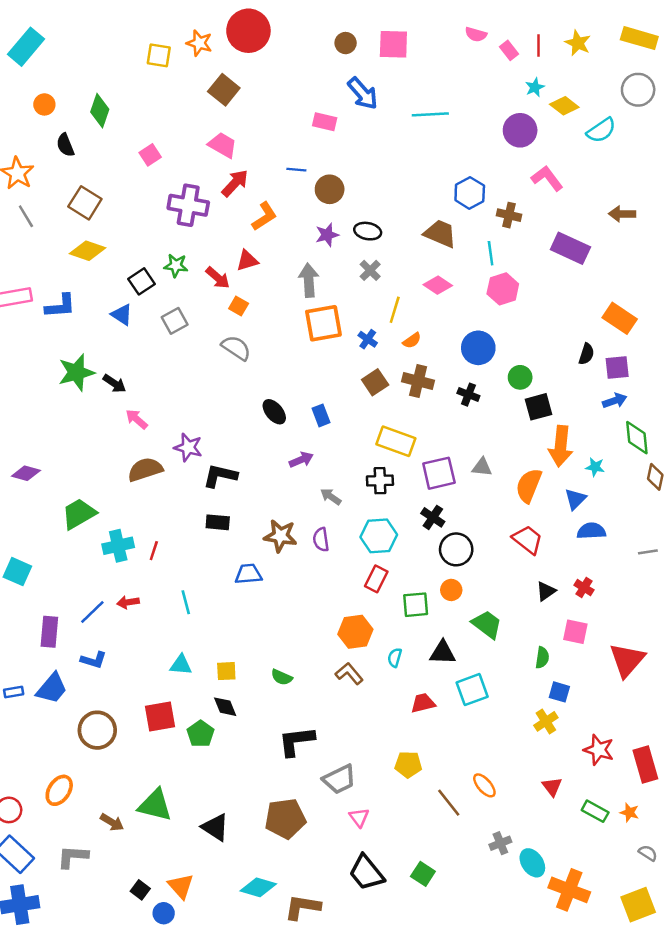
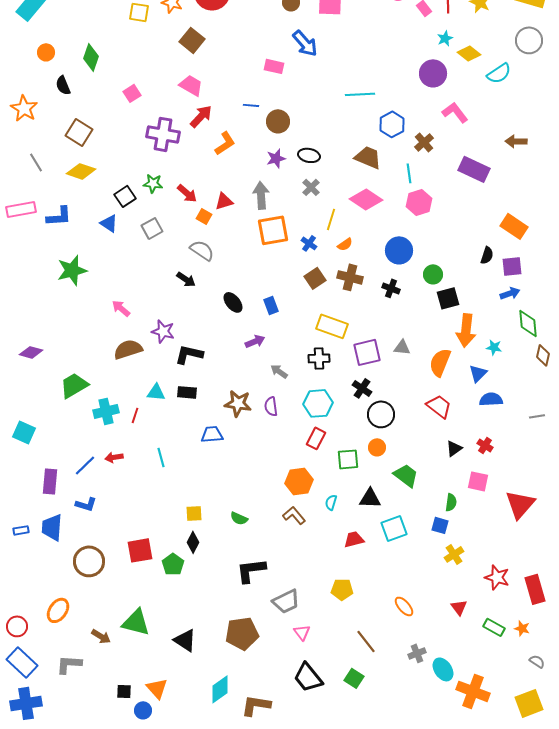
cyan line: (430, 114) -> (360, 94), moved
brown cross: (509, 215) -> (424, 142), turned 36
gray line: (26, 216) -> (36, 162), moved
red triangle: (247, 261) -> (224, 201), moved
pink diamond: (438, 285) -> (366, 199), size x1.4
black arrow: (114, 383) -> (186, 279), moved
cyan triangle: (181, 665) -> (156, 392), moved
blue trapezoid: (52, 688) -> (52, 527), turned 144
blue square: (559, 692) -> (440, 525), moved
black diamond: (225, 707) -> (193, 542), turned 50
brown line: (449, 803) -> (366, 641), moved
cyan diamond: (258, 887) -> (220, 689), turned -52
black square: (140, 890) -> (124, 691), turned -35

